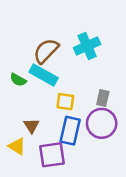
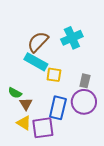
green semicircle: (18, 80) -> (15, 93), moved
yellow square: (65, 102) -> (54, 75), moved
yellow triangle: (17, 146) -> (24, 123), moved

